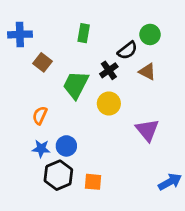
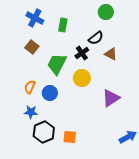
blue cross: (20, 34) -> (35, 18), moved, turned 30
green circle: (150, 34) -> (106, 12), moved
purple triangle: (147, 130) -> (111, 98), turned 36
blue circle: (66, 146) -> (50, 93), moved

